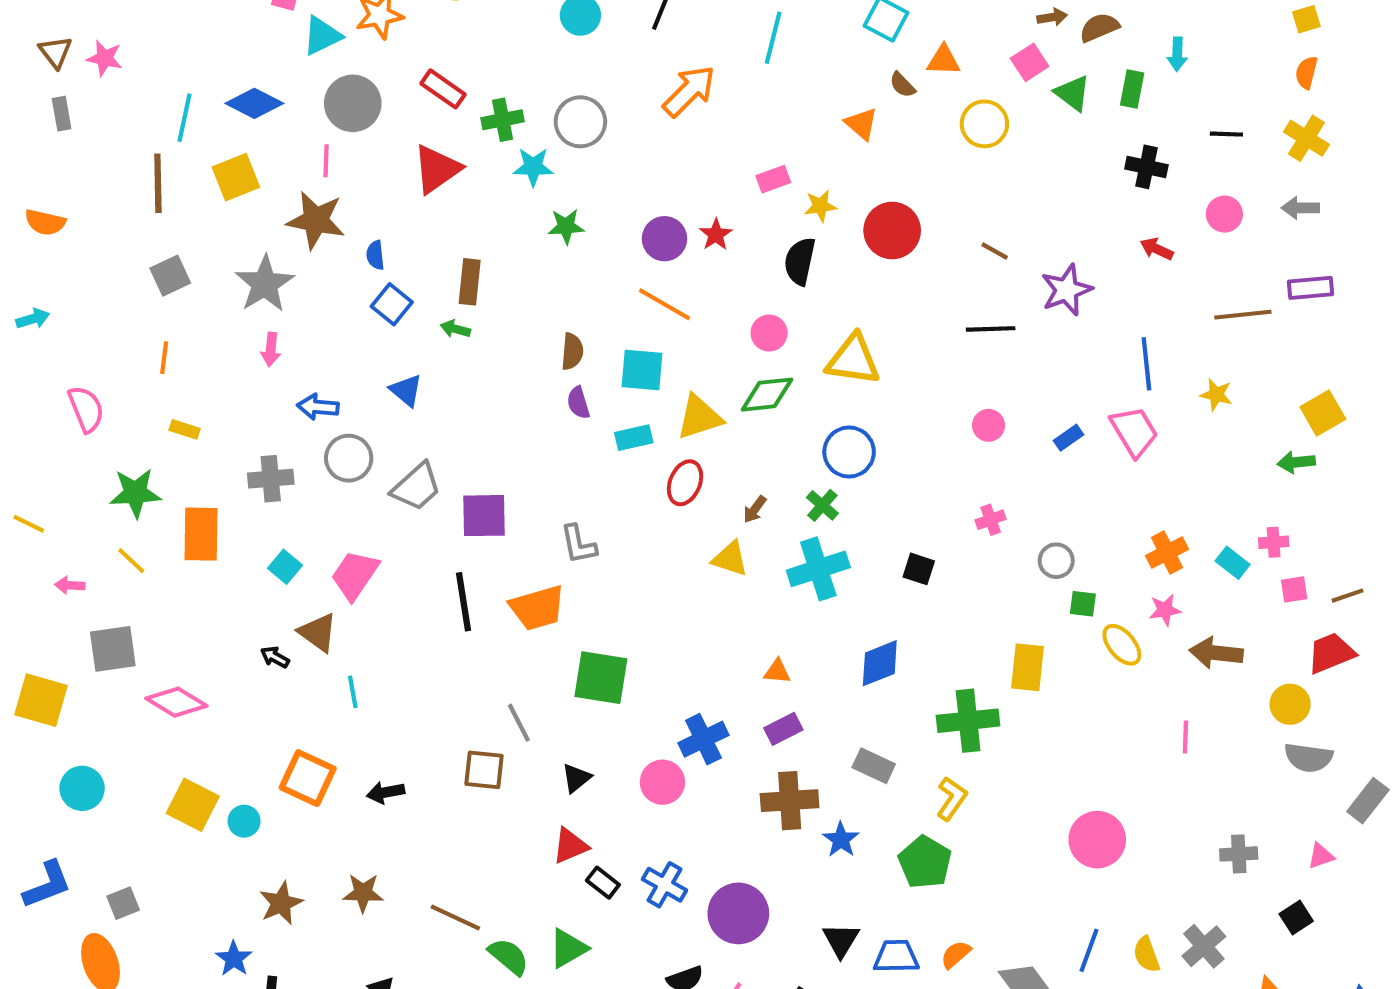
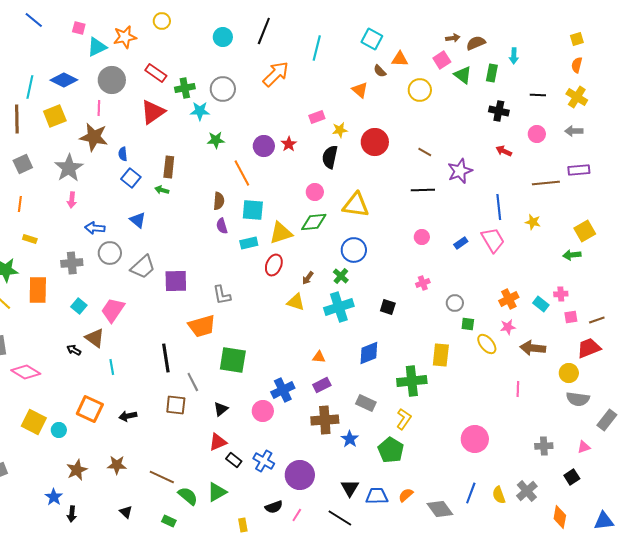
orange line: (664, 304) -> (242, 173), moved, turned 32
black line: (464, 602) -> (166, 358), moved

